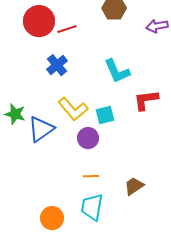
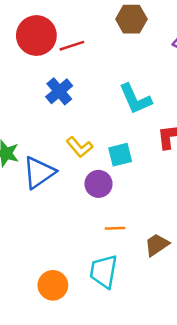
yellow L-shape: (73, 109) -> (79, 147), size x0.7
orange line: (91, 176) -> (115, 228), moved

